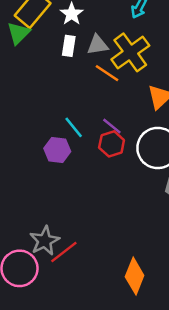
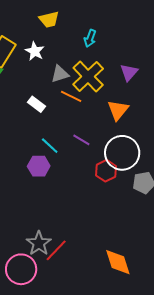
white rectangle: (69, 46) -> (36, 104), moved, turned -54
red hexagon: (112, 144) -> (106, 171), moved
orange diamond: (135, 276) -> (118, 262), turned -32

